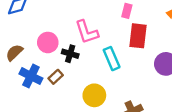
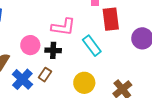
pink L-shape: (87, 32) -> (63, 27), turned -50
blue cross: (31, 76) -> (22, 79), turned 30

